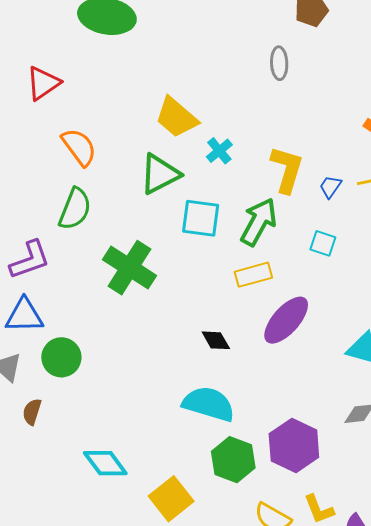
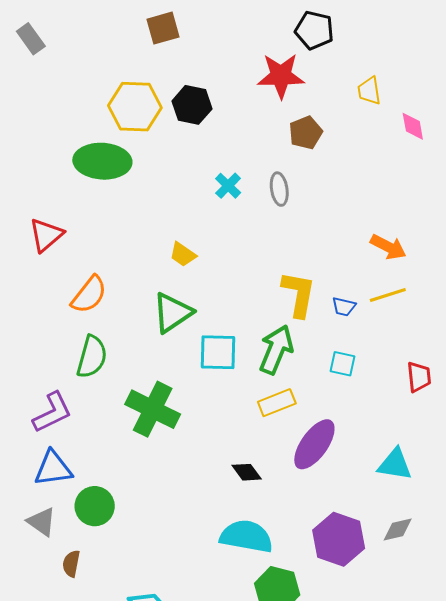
yellow trapezoid: (176, 117) -> (183, 254), size x0.6
orange semicircle: (79, 147) -> (89, 295), turned 81
cyan cross: (219, 151) -> (228, 186), moved
blue trapezoid: (330, 187) -> (344, 307), turned -105
purple hexagon: (294, 445) -> (339, 539), moved

